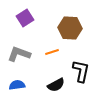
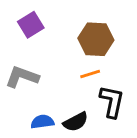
orange line: (52, 52) -> (90, 74), moved
blue semicircle: (17, 85) -> (42, 122), moved

